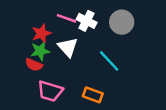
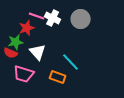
red star: (41, 33) -> (27, 28), moved
white triangle: (68, 47) -> (38, 52), moved
cyan line: (109, 61) -> (71, 62), moved

